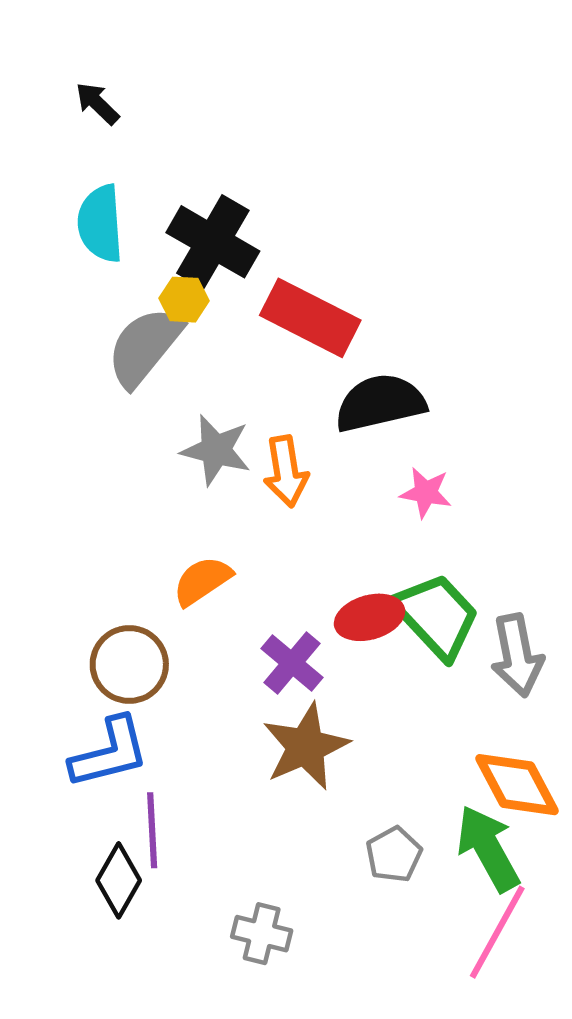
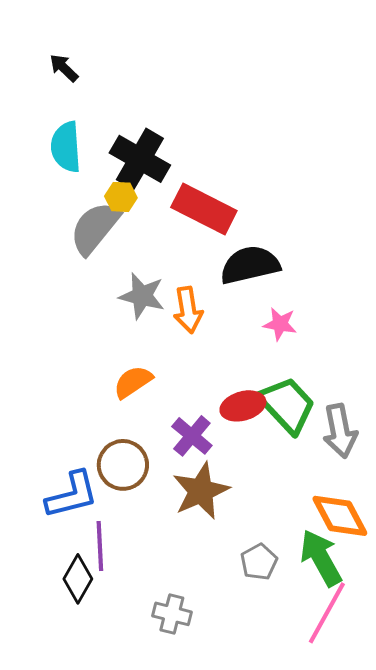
brown circle: (129, 664) -> (123, 465), moved

